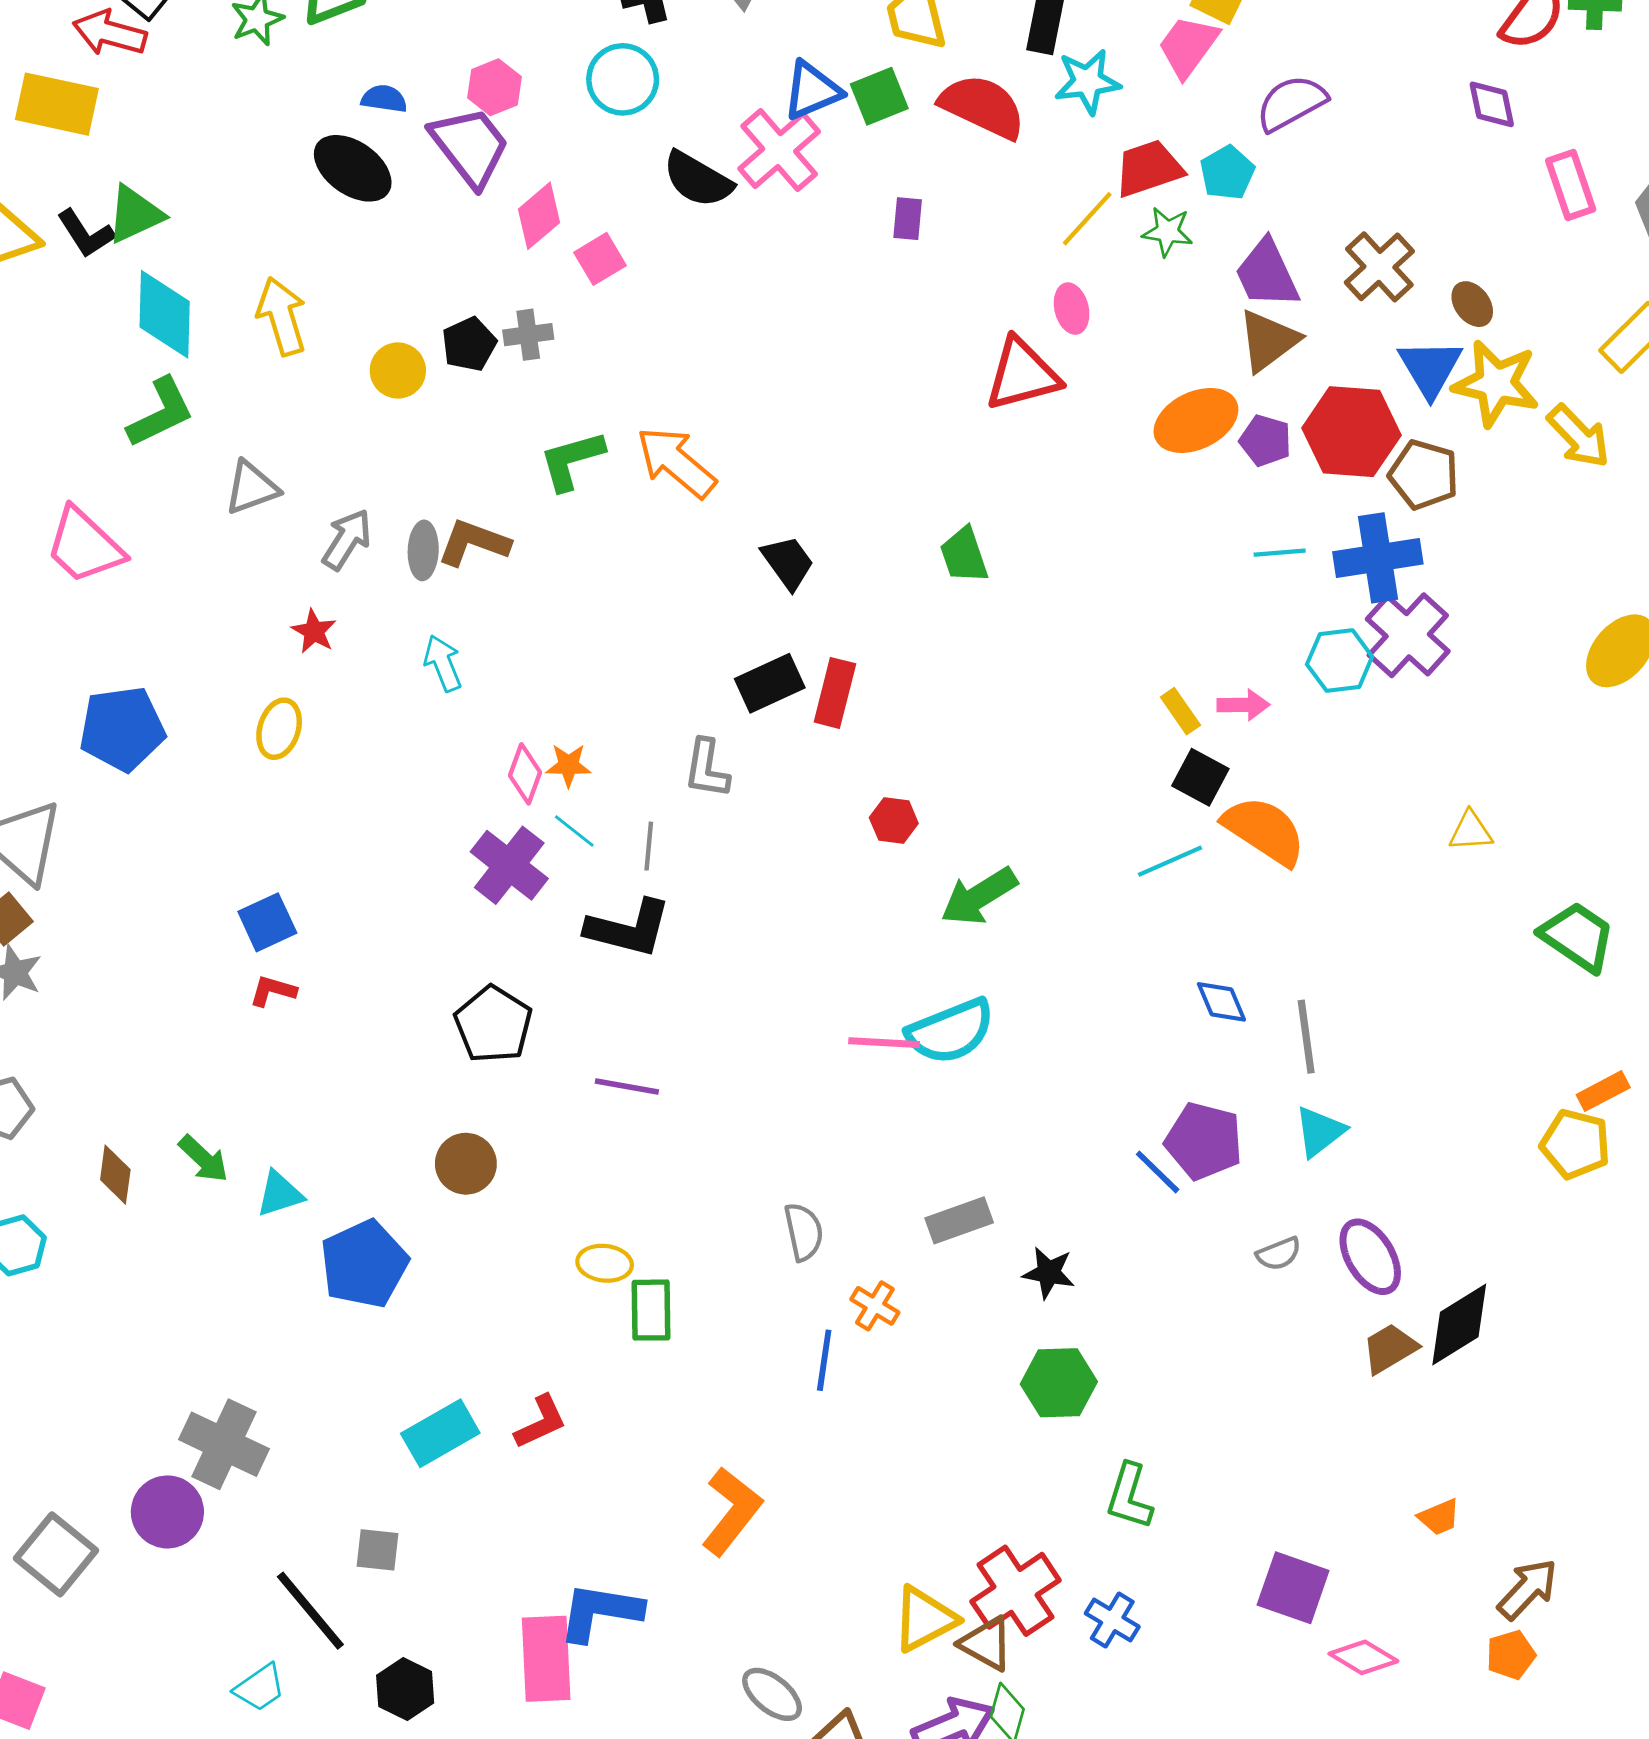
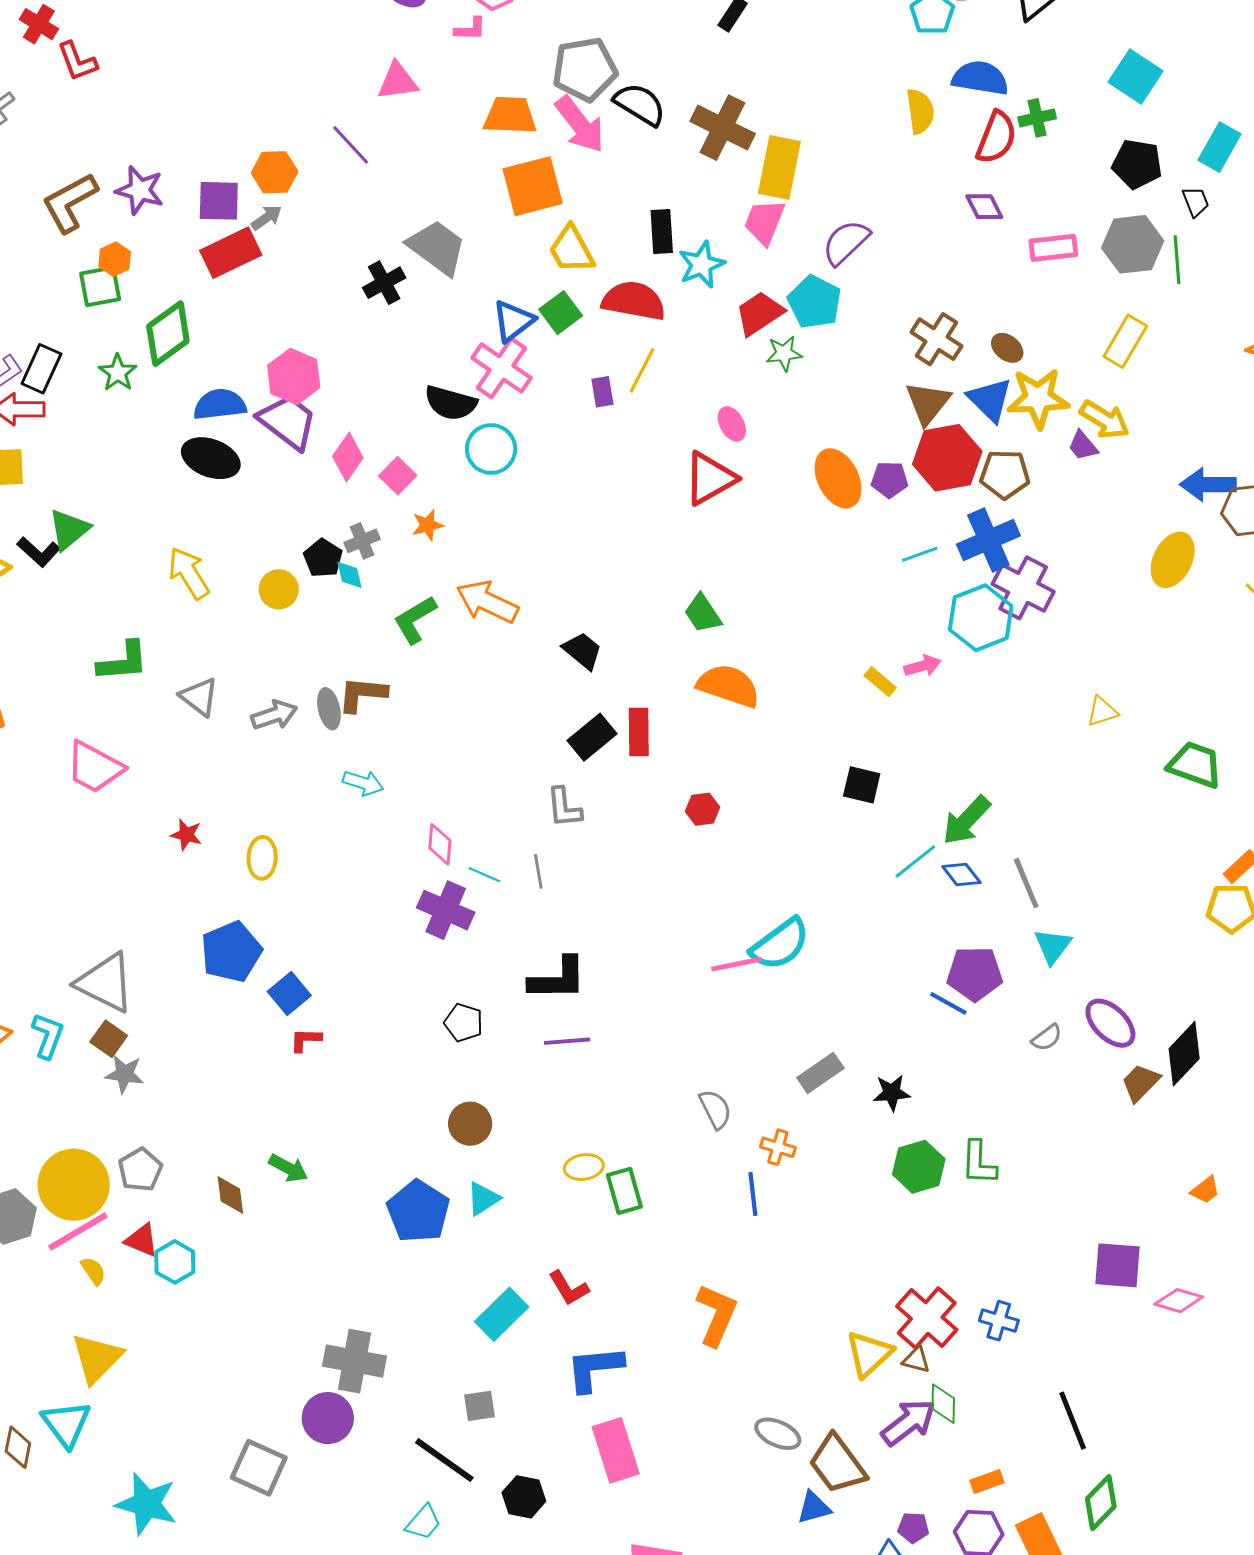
cyan circle: (623, 79) -> (491, 449), moved
pink hexagon: (494, 87) -> (294, 376), size x1.4
blue semicircle: (384, 99) -> (220, 404), size x1.6
cyan pentagon: (1227, 173) -> (814, 302), size x1.4
pink rectangle: (1571, 185) -> (1053, 248), turned -63
yellow line: (1087, 219) -> (642, 370), moved
purple trapezoid: (1267, 274) -> (1083, 446), moved, size x0.6
cyan diamond: (165, 314) -> (349, 575), moved, size x0.5
brown triangle: (1268, 340) -> (928, 403), moved
green L-shape: (161, 413) -> (123, 662), turned 36
orange ellipse: (1196, 420) -> (838, 478), turned -76
gray triangle: (252, 488) -> (199, 697), turned -48
gray arrow: (347, 539) -> (274, 715), turned 54
red star: (314, 631) -> (186, 835), moved
cyan hexagon: (1340, 661) -> (981, 618), size x1.4
cyan arrow: (443, 663) -> (363, 783), turned 144
blue pentagon: (122, 729) -> (231, 952), moved
orange star: (569, 765) -> (428, 525), moved
black square: (1200, 777) -> (862, 785), moved
orange semicircle: (1264, 831) -> (728, 686), moved
cyan line: (1170, 861) -> (915, 862), moved
green arrow: (979, 896) -> (966, 820), moved
black L-shape: (628, 928) -> (558, 979), moved
black pentagon: (493, 1024) -> (464, 1023), size x0.7
cyan triangle: (280, 1194) -> (483, 1199), moved
red L-shape: (541, 1422) -> (569, 1288), turned 99
green L-shape: (1129, 1496) -> (979, 1163), moved
blue L-shape: (600, 1612) -> (595, 1368), moved
brown triangle: (986, 1644) -> (916, 1360), size x0.7

